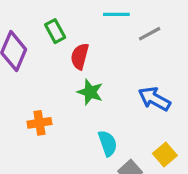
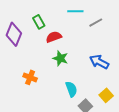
red semicircle: (80, 56) -> (54, 37), turned 56
orange cross: (39, 123) -> (30, 77), turned 32

